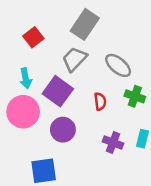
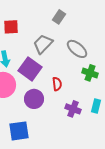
gray rectangle: (85, 24) -> (59, 17), moved, size x0.6
red square: (33, 37) -> (11, 27), turned 35
red semicircle: (100, 101) -> (57, 84), moved

